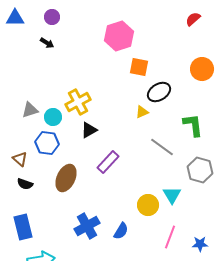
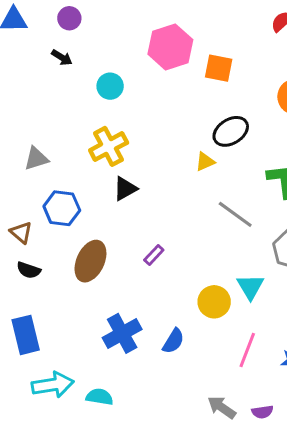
orange square: (139, 67) -> (219, 68), moved
cyan circle: (53, 117) -> (110, 86), moved
purple rectangle: (108, 162) -> (154, 255), moved, size x0.6

